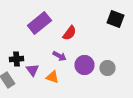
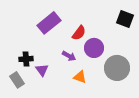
purple circle: (84, 65) -> (94, 48), moved
gray circle: (107, 68) -> (117, 68), size x1.6
orange triangle: (52, 77) -> (80, 77), moved

